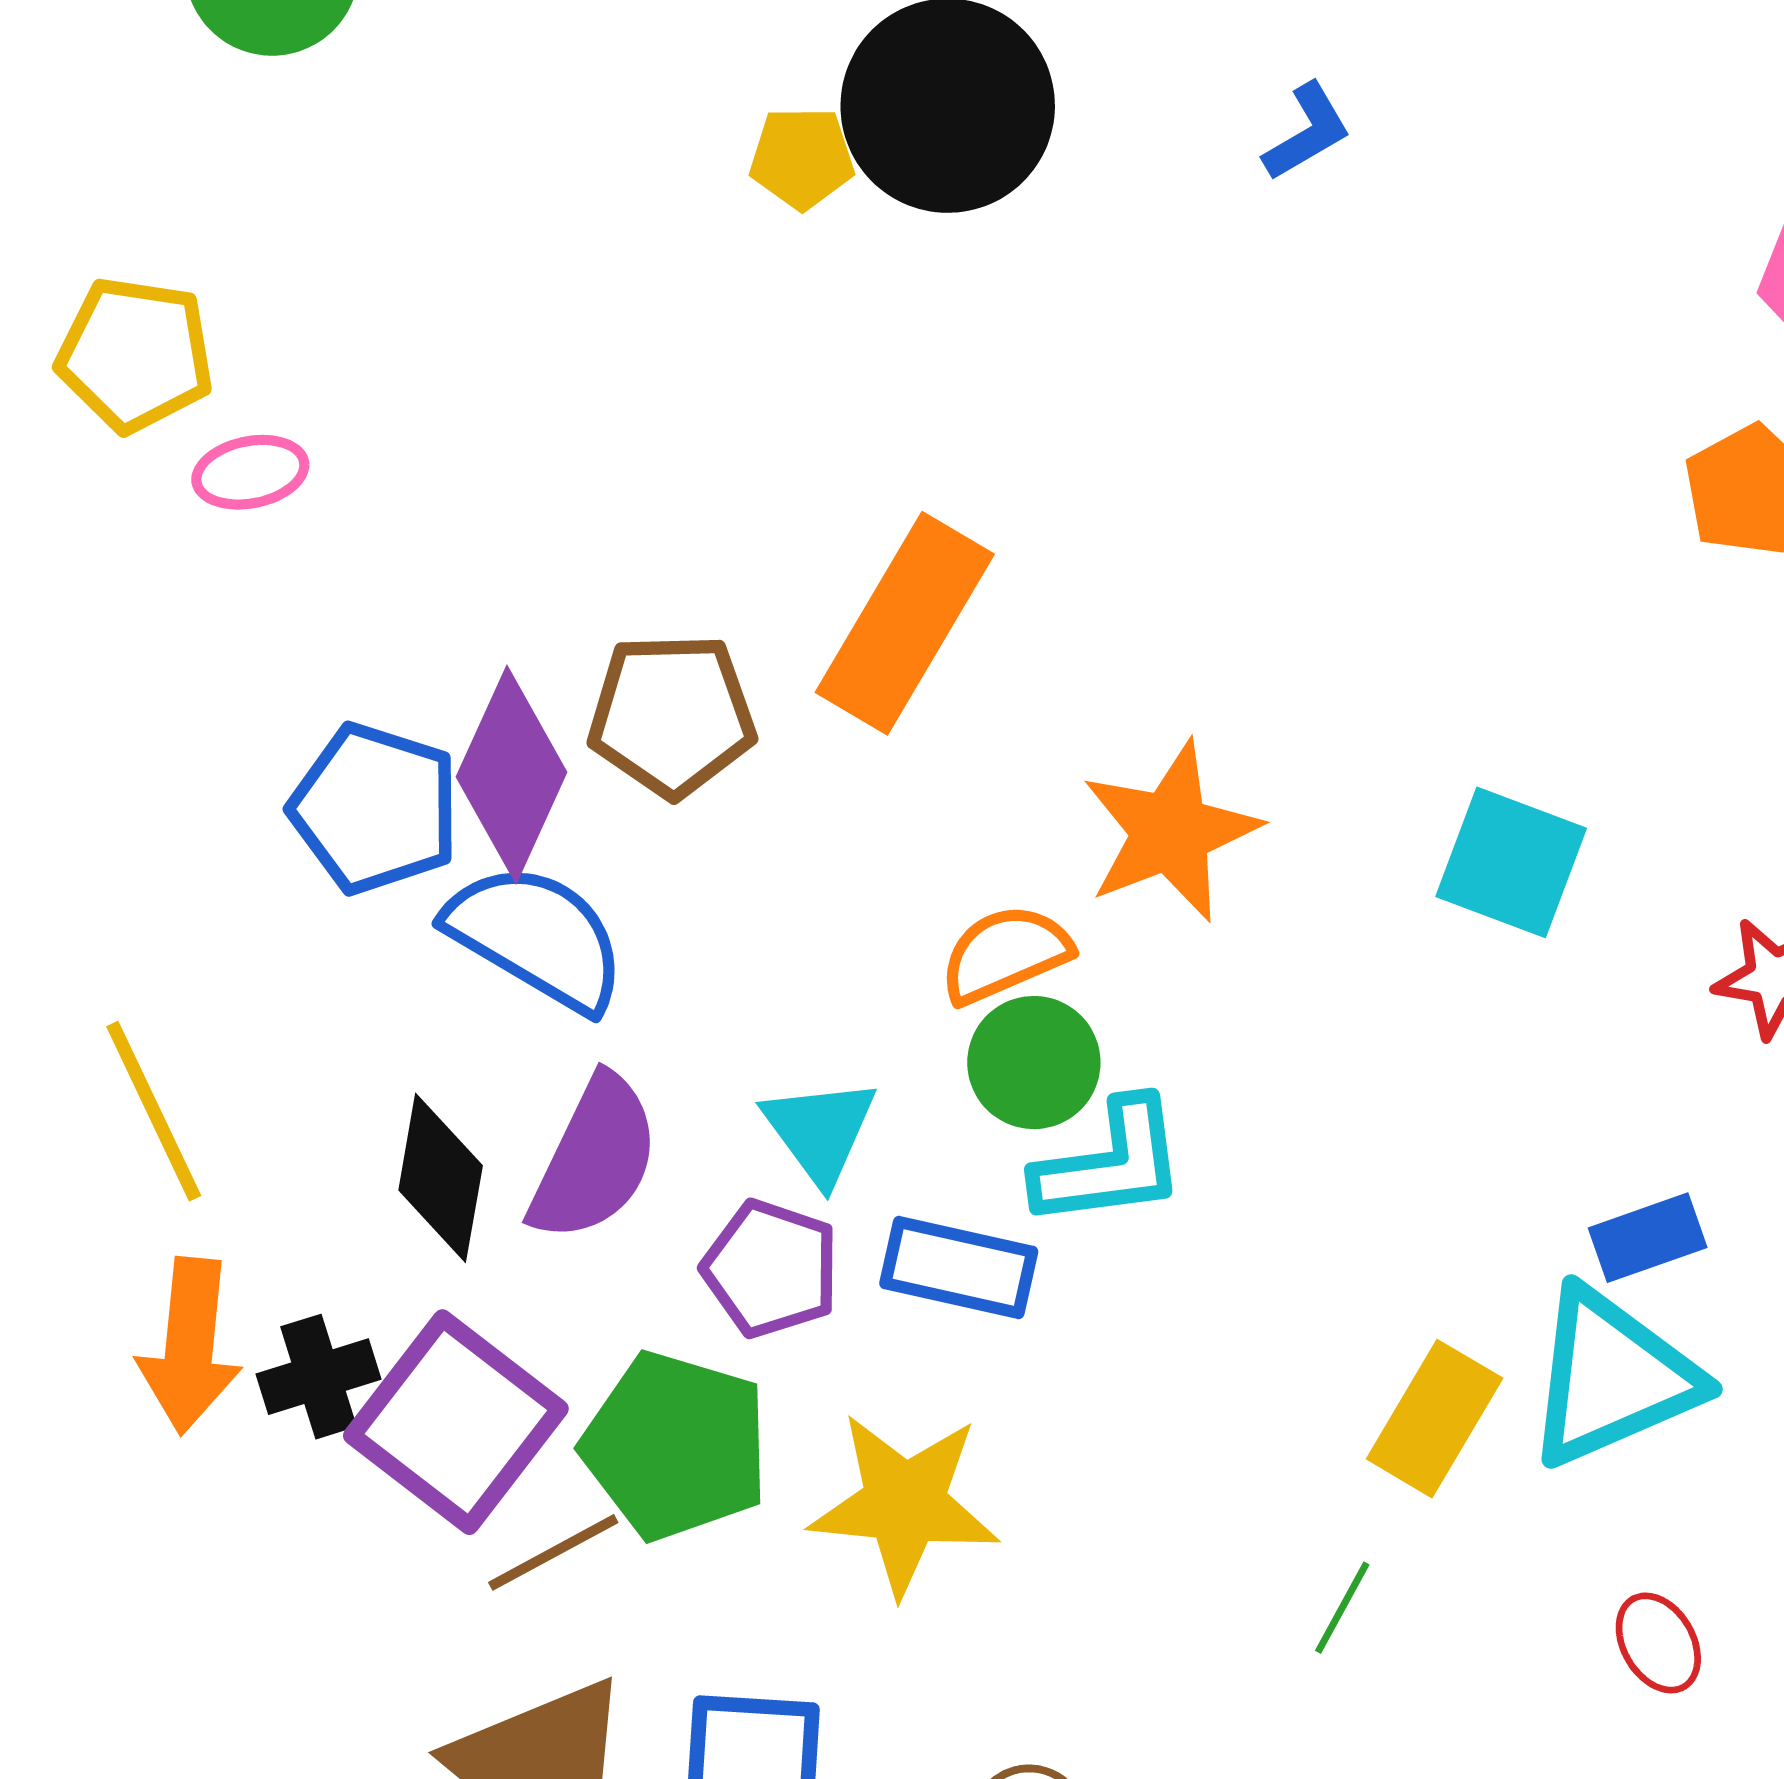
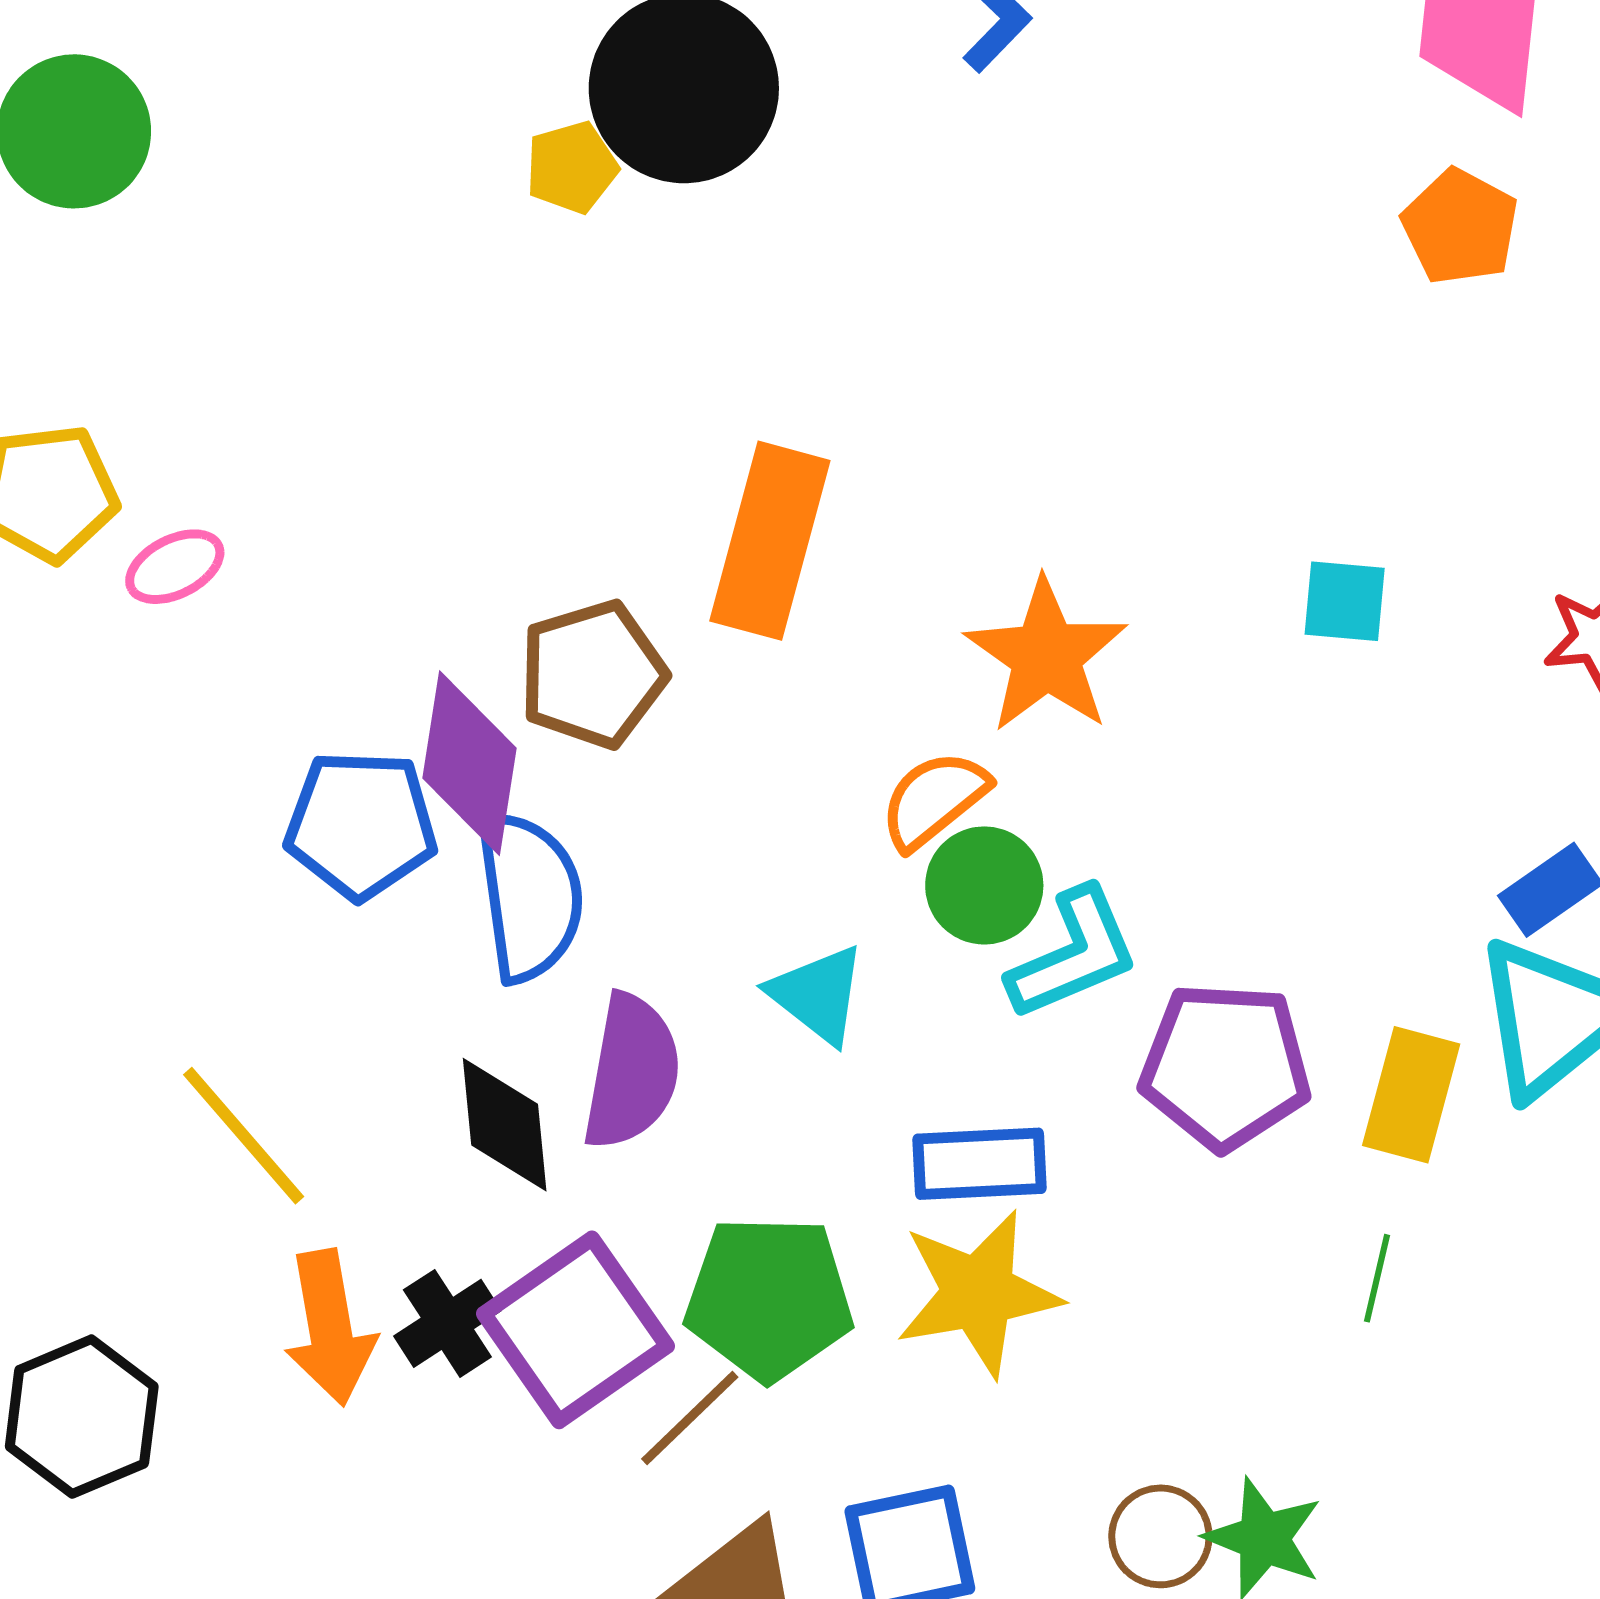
cyan square: (1511, 862) -> (1345, 601), size x0.7
blue semicircle: (536, 937) -> (529, 896), turned 67
blue rectangle: (959, 1268) -> (979, 1164), moved
purple pentagon: (771, 1269) -> (1225, 1066), moved, size x1.4
purple square: (456, 1422) -> (575, 1330), turned 33

